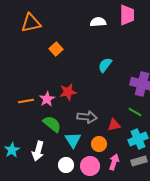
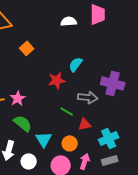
red star: (68, 92) -> (57, 80), moved
green line: (135, 112) -> (67, 111), moved
gray arrow: (87, 117) -> (88, 97), moved
white circle: (66, 165) -> (29, 161), moved

